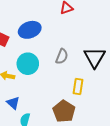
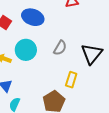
blue ellipse: (30, 30) -> (33, 17), turned 30

